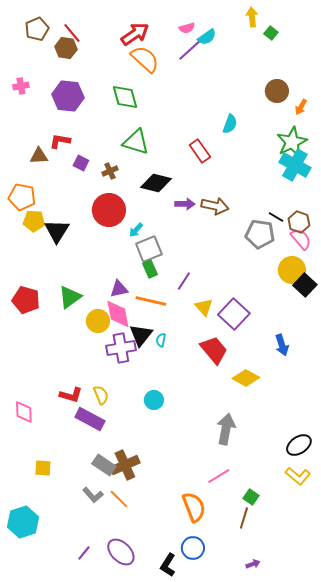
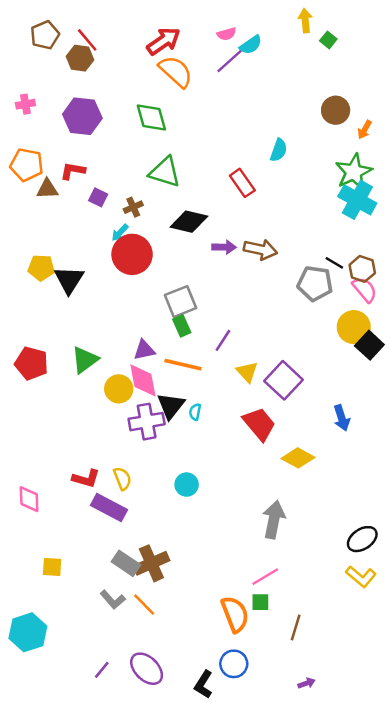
orange pentagon: (22, 197) -> (27, 165), moved
cyan arrow: (136, 230) -> (120, 233), moved
green square: (251, 497) -> (260, 602), moved, turned -35

